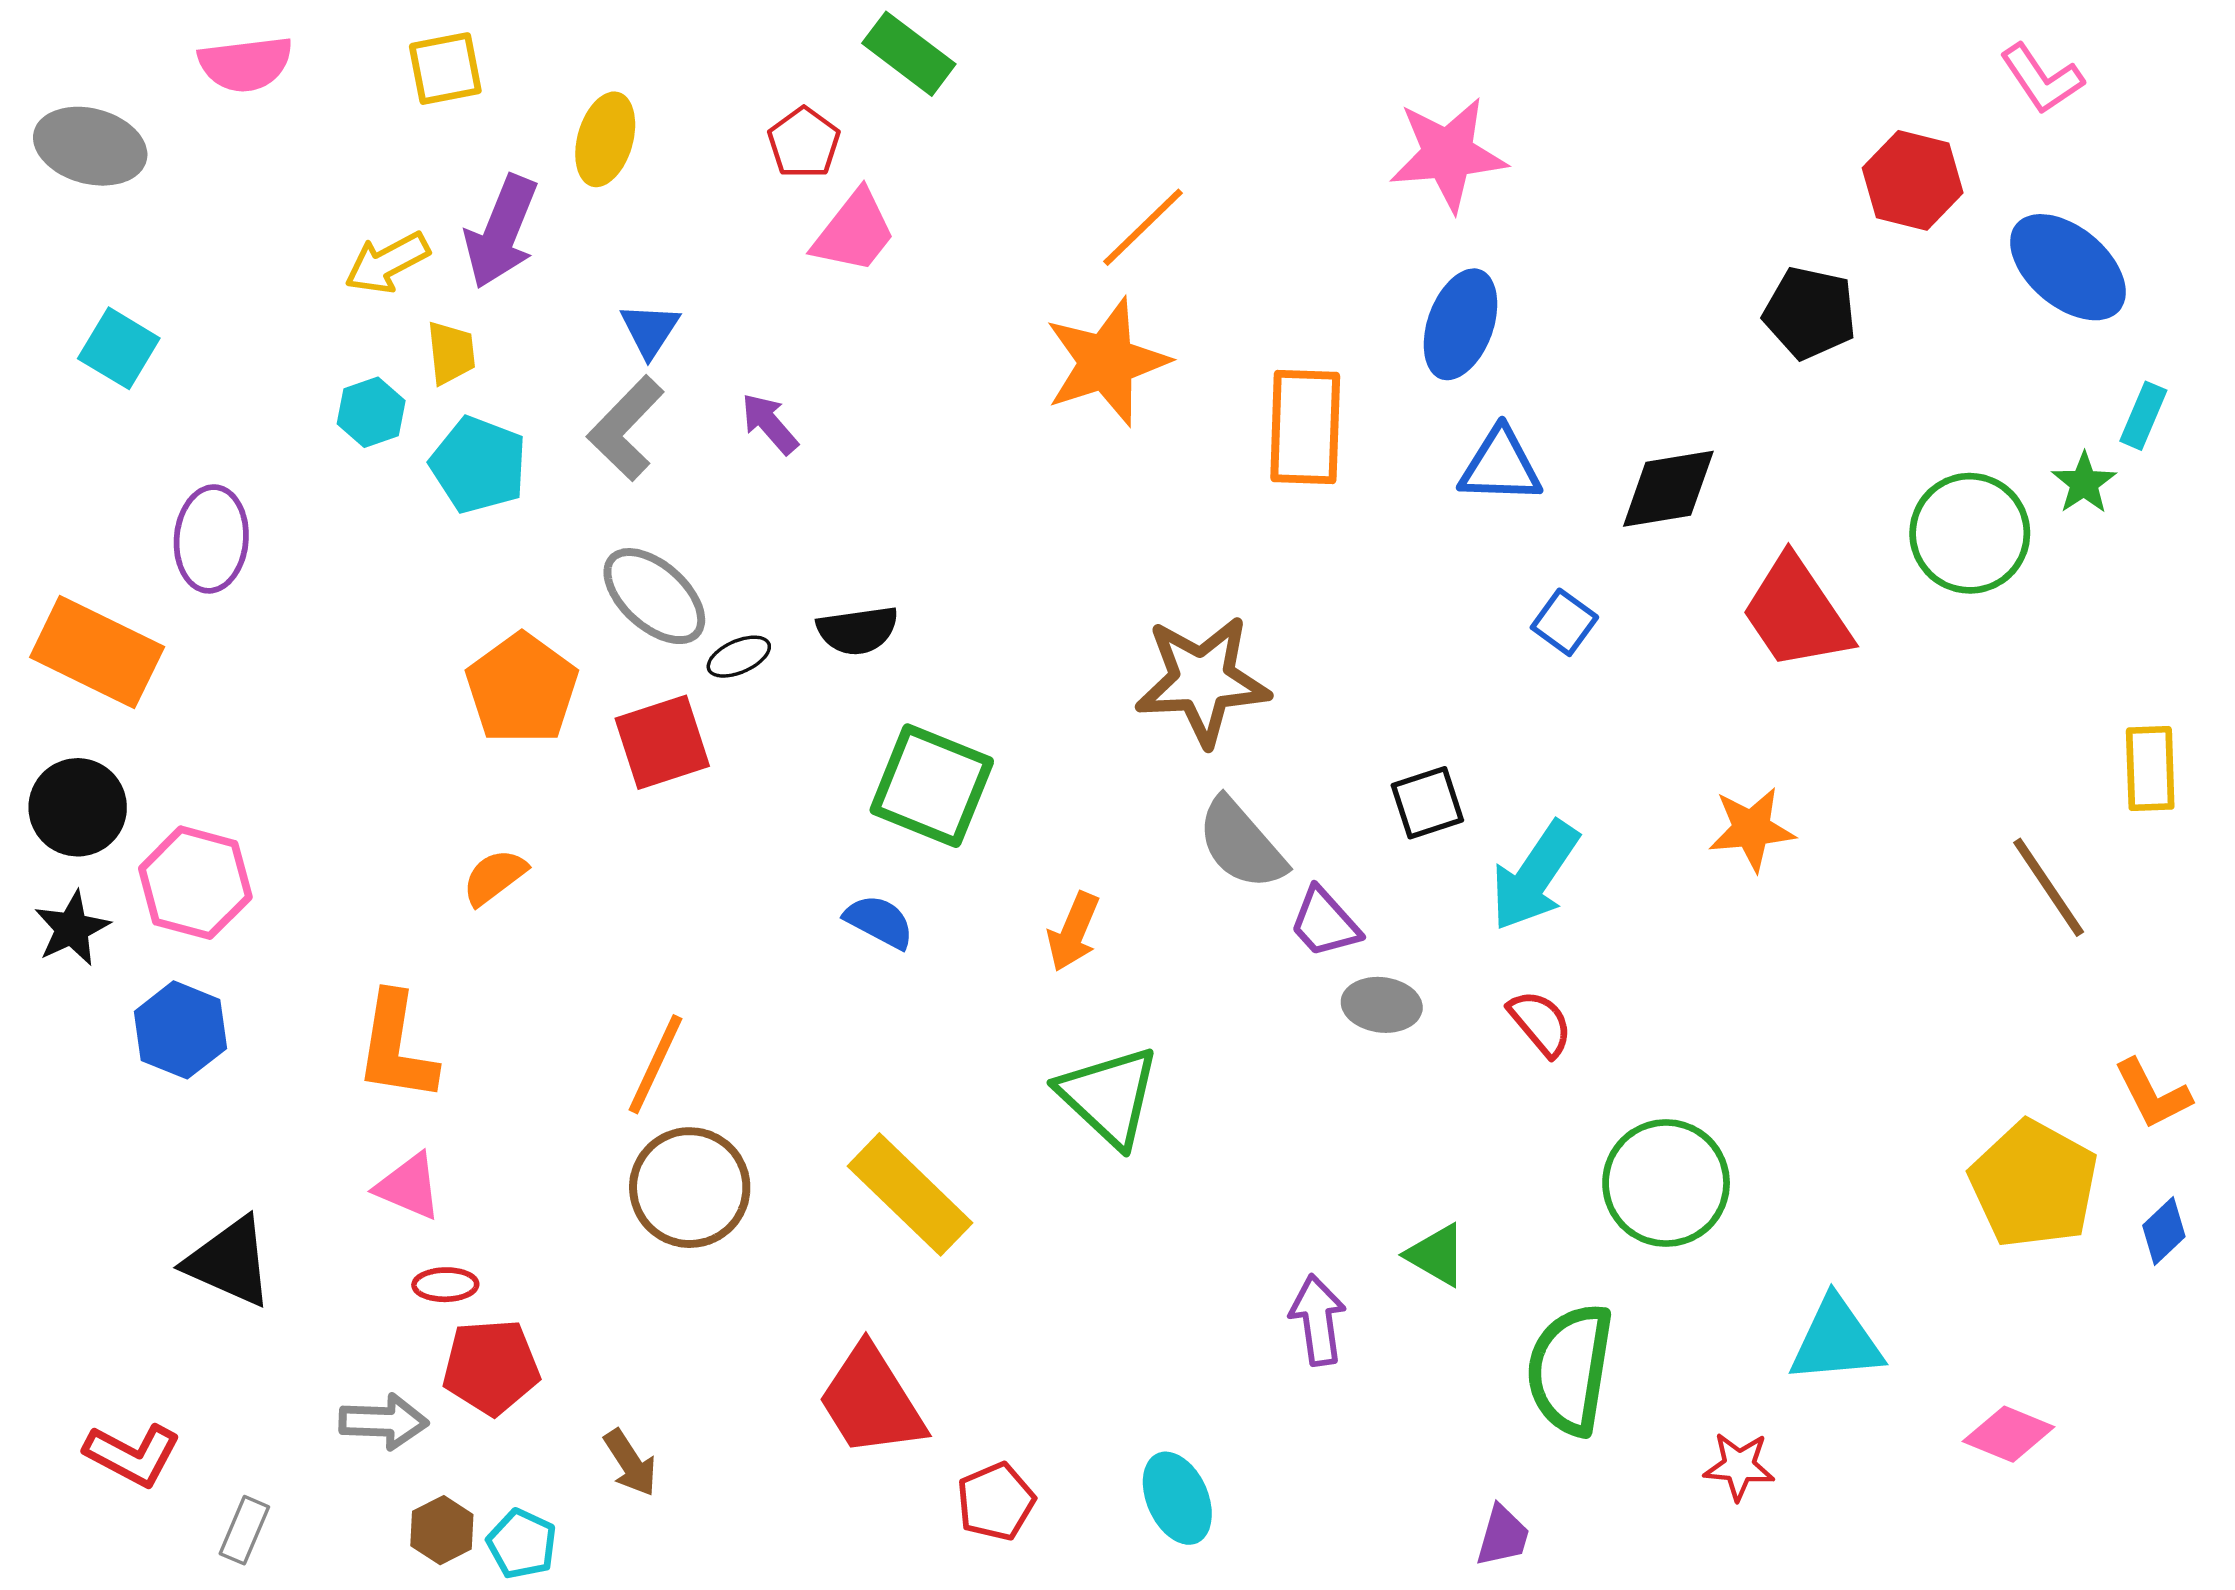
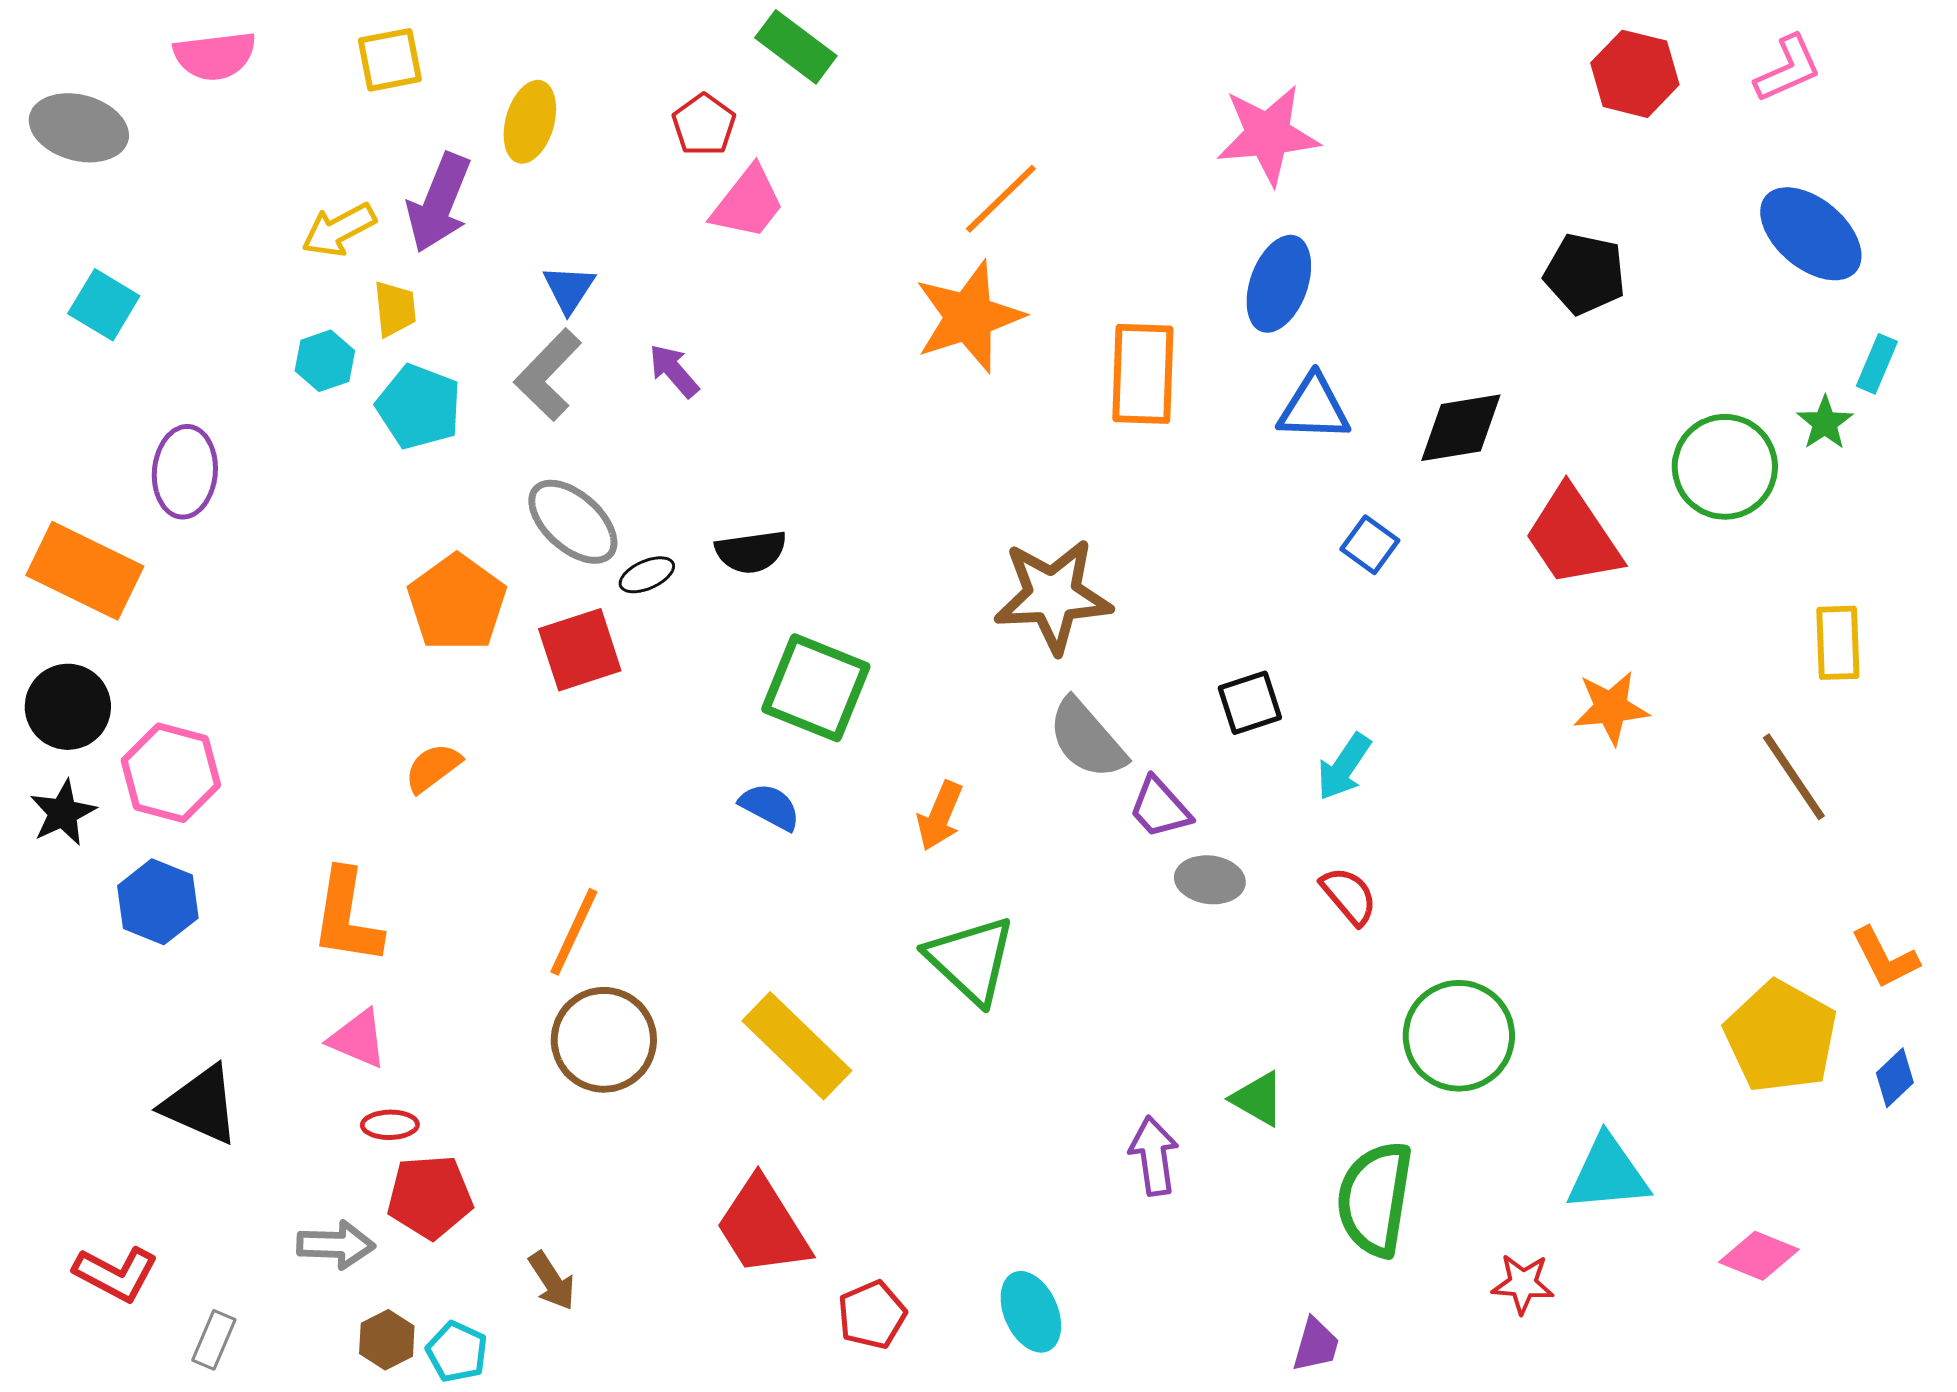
pink L-shape: (2042, 79) -> (1788, 69), turned -80
red hexagon: (1913, 180) -> (1635, 74), moved
yellow rectangle: (2150, 768) -> (1838, 643), moved
orange star: (1752, 829) -> (1611, 708), moved
cyan arrow: (1535, 876) -> (1344, 767), size x0.7

